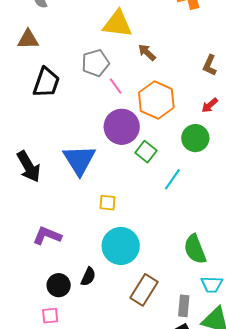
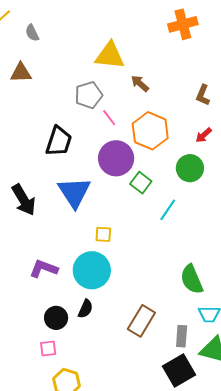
black trapezoid: (46, 83) -> (59, 141), moved
cyan circle: (121, 246) -> (92, 270), moved

